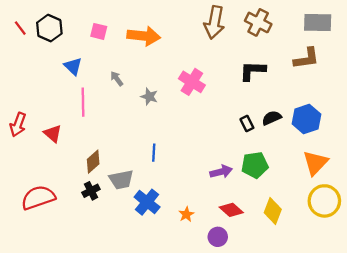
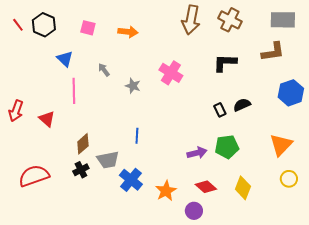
orange arrow: (144, 36) -> (128, 32), size x0.7
blue hexagon: (306, 119) -> (291, 93), moved
yellow circle: (324, 201) -> (289, 179), size x0.6
orange star: (186, 214) -> (166, 191), size x1.5

